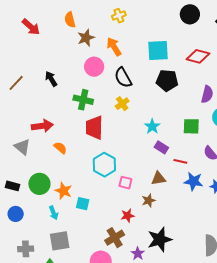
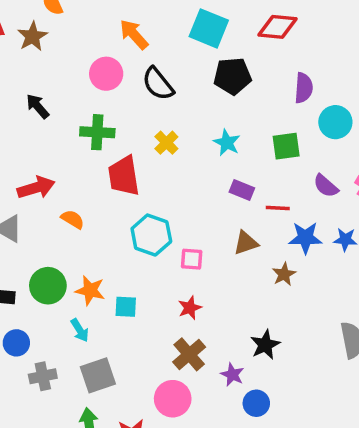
brown star: (86, 38) -> (32, 36), moved
cyan square: (158, 50) -> (209, 28), turned 35
yellow cross: (122, 104) -> (166, 143), moved
cyan star: (152, 126) -> (227, 143), moved
brown star: (149, 200) -> (284, 274), moved
red star: (128, 216) -> (190, 308), moved
black star: (160, 239) -> (265, 345), size x0.7
gray cross: (26, 249) -> (43, 376), moved

